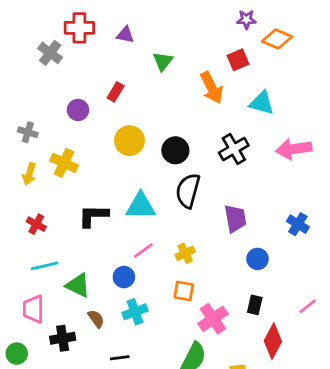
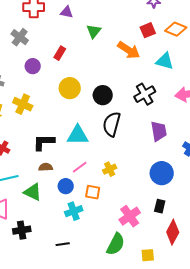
orange diamond: (277, 39) -> (176, 29), moved
gray cross: (50, 53) -> (20, 37), moved
orange arrow: (212, 88) -> (129, 50), turned -30
purple trapezoid: (235, 219) -> (159, 131), moved
blue circle: (258, 259) -> (162, 173), size x1.5
orange square: (184, 291) -> (93, 192), moved
brown semicircle: (96, 319) -> (46, 167), moved, turned -56

